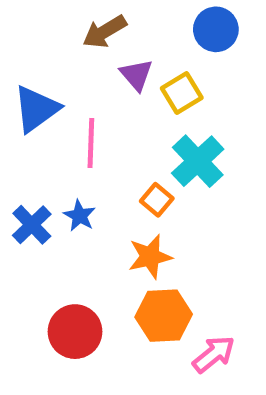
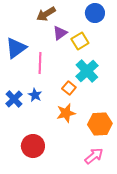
purple triangle: (136, 75) -> (60, 33), turned 35
orange hexagon: (164, 316) -> (100, 124), moved

